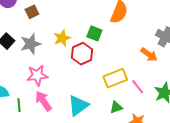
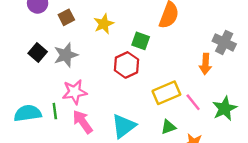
yellow star: (62, 38) -> (104, 24), moved
orange arrow: (149, 55) -> (205, 64), turned 60
green line: (19, 105) -> (55, 111), moved

